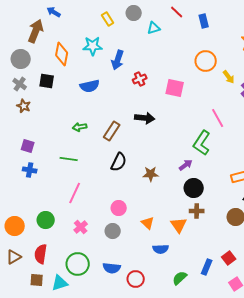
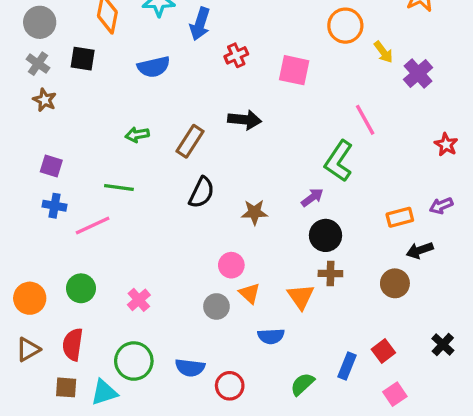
pink line: (75, 193) -> (93, 226), moved, turned 40
pink circle: (119, 208) -> (231, 265), moved
gray circle: (113, 231) -> (216, 306), moved

